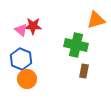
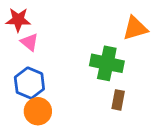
red star: (33, 26) -> (18, 20), moved

